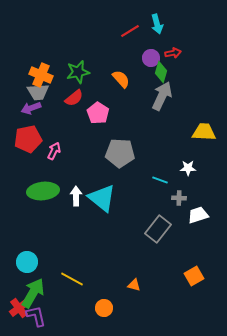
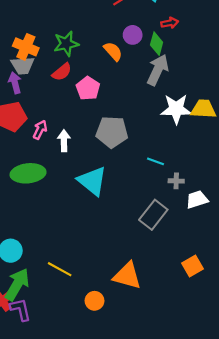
purple circle: (151, 58) -> (133, 35), moved
purple arrow: (31, 108) -> (15, 83), turned 96
white star: (188, 168) -> (176, 109), moved, size x1.8
white arrow: (76, 196) -> (64, 141), moved
orange triangle: (134, 285) -> (127, 276), size x2.0

